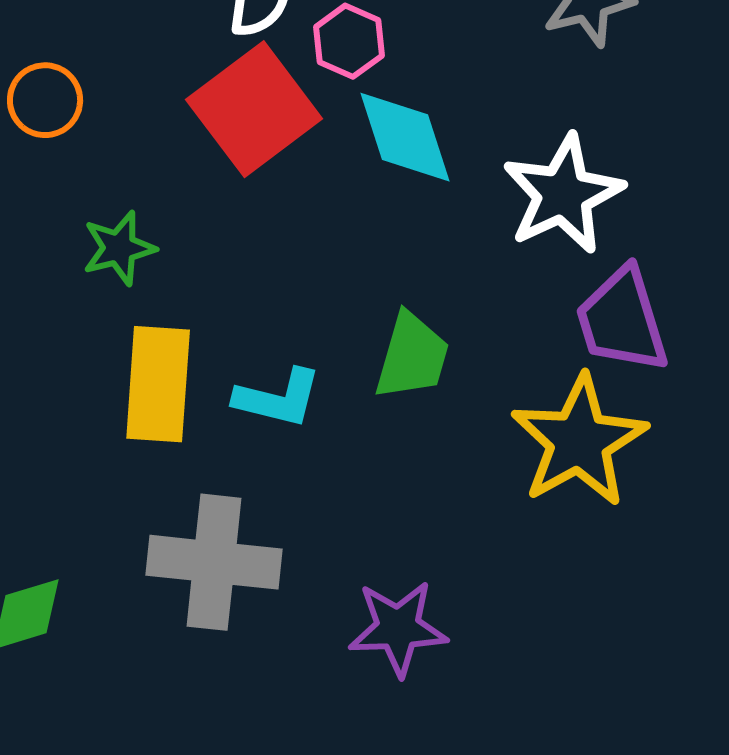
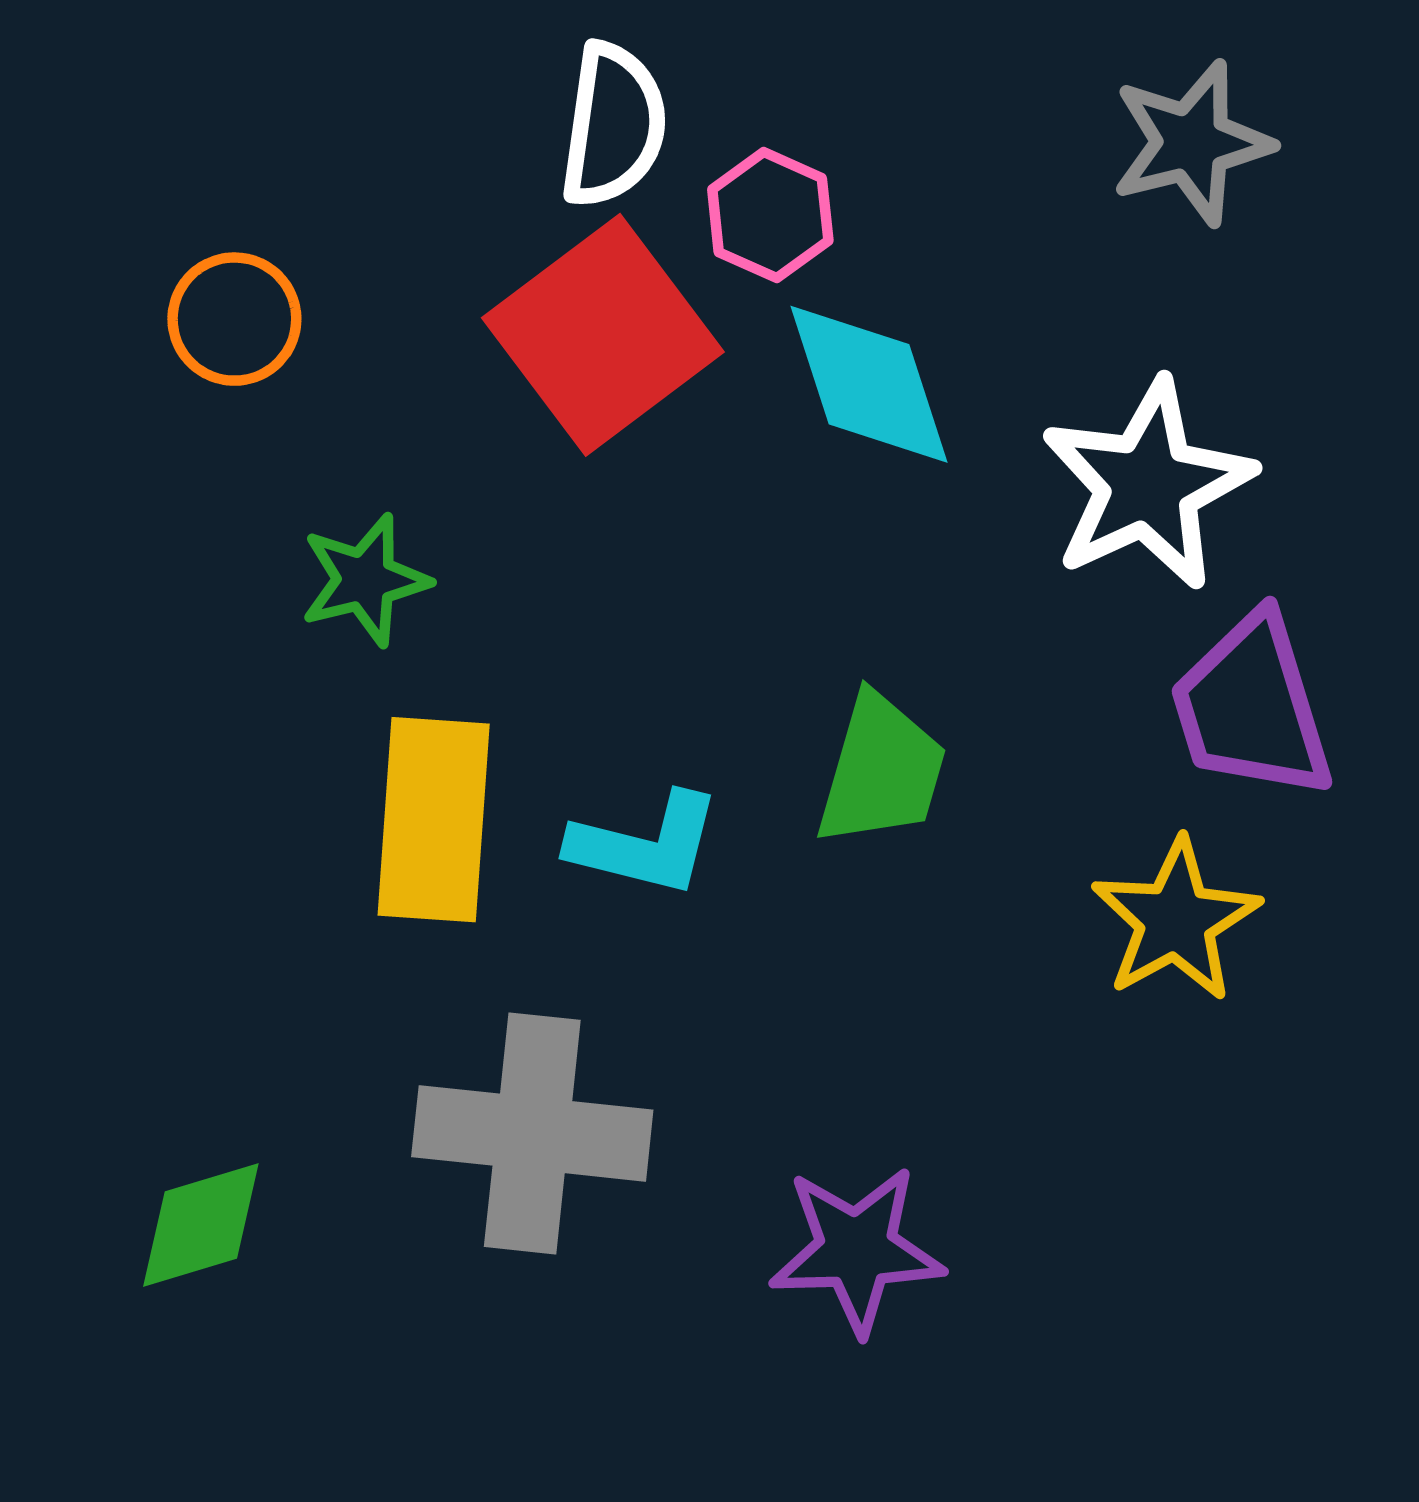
yellow star: (579, 441) -> (1176, 920), size x0.7

